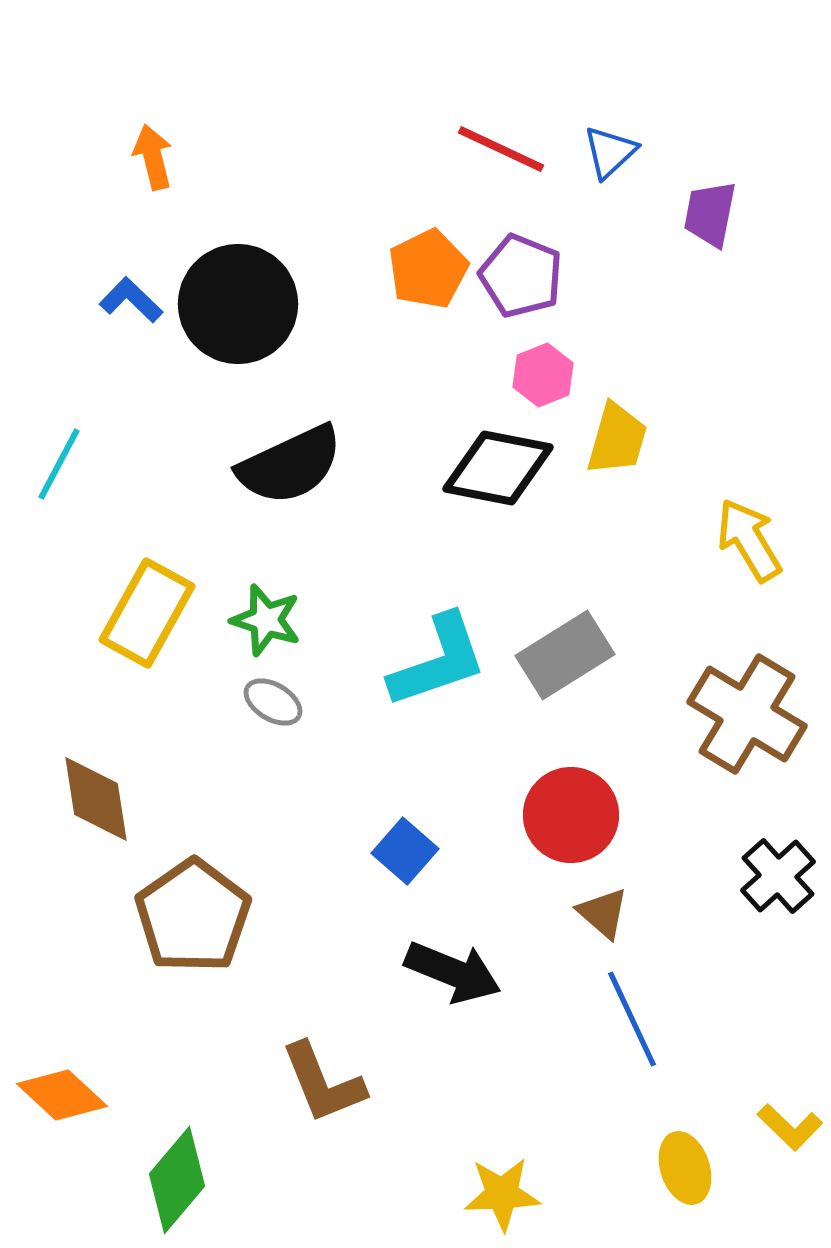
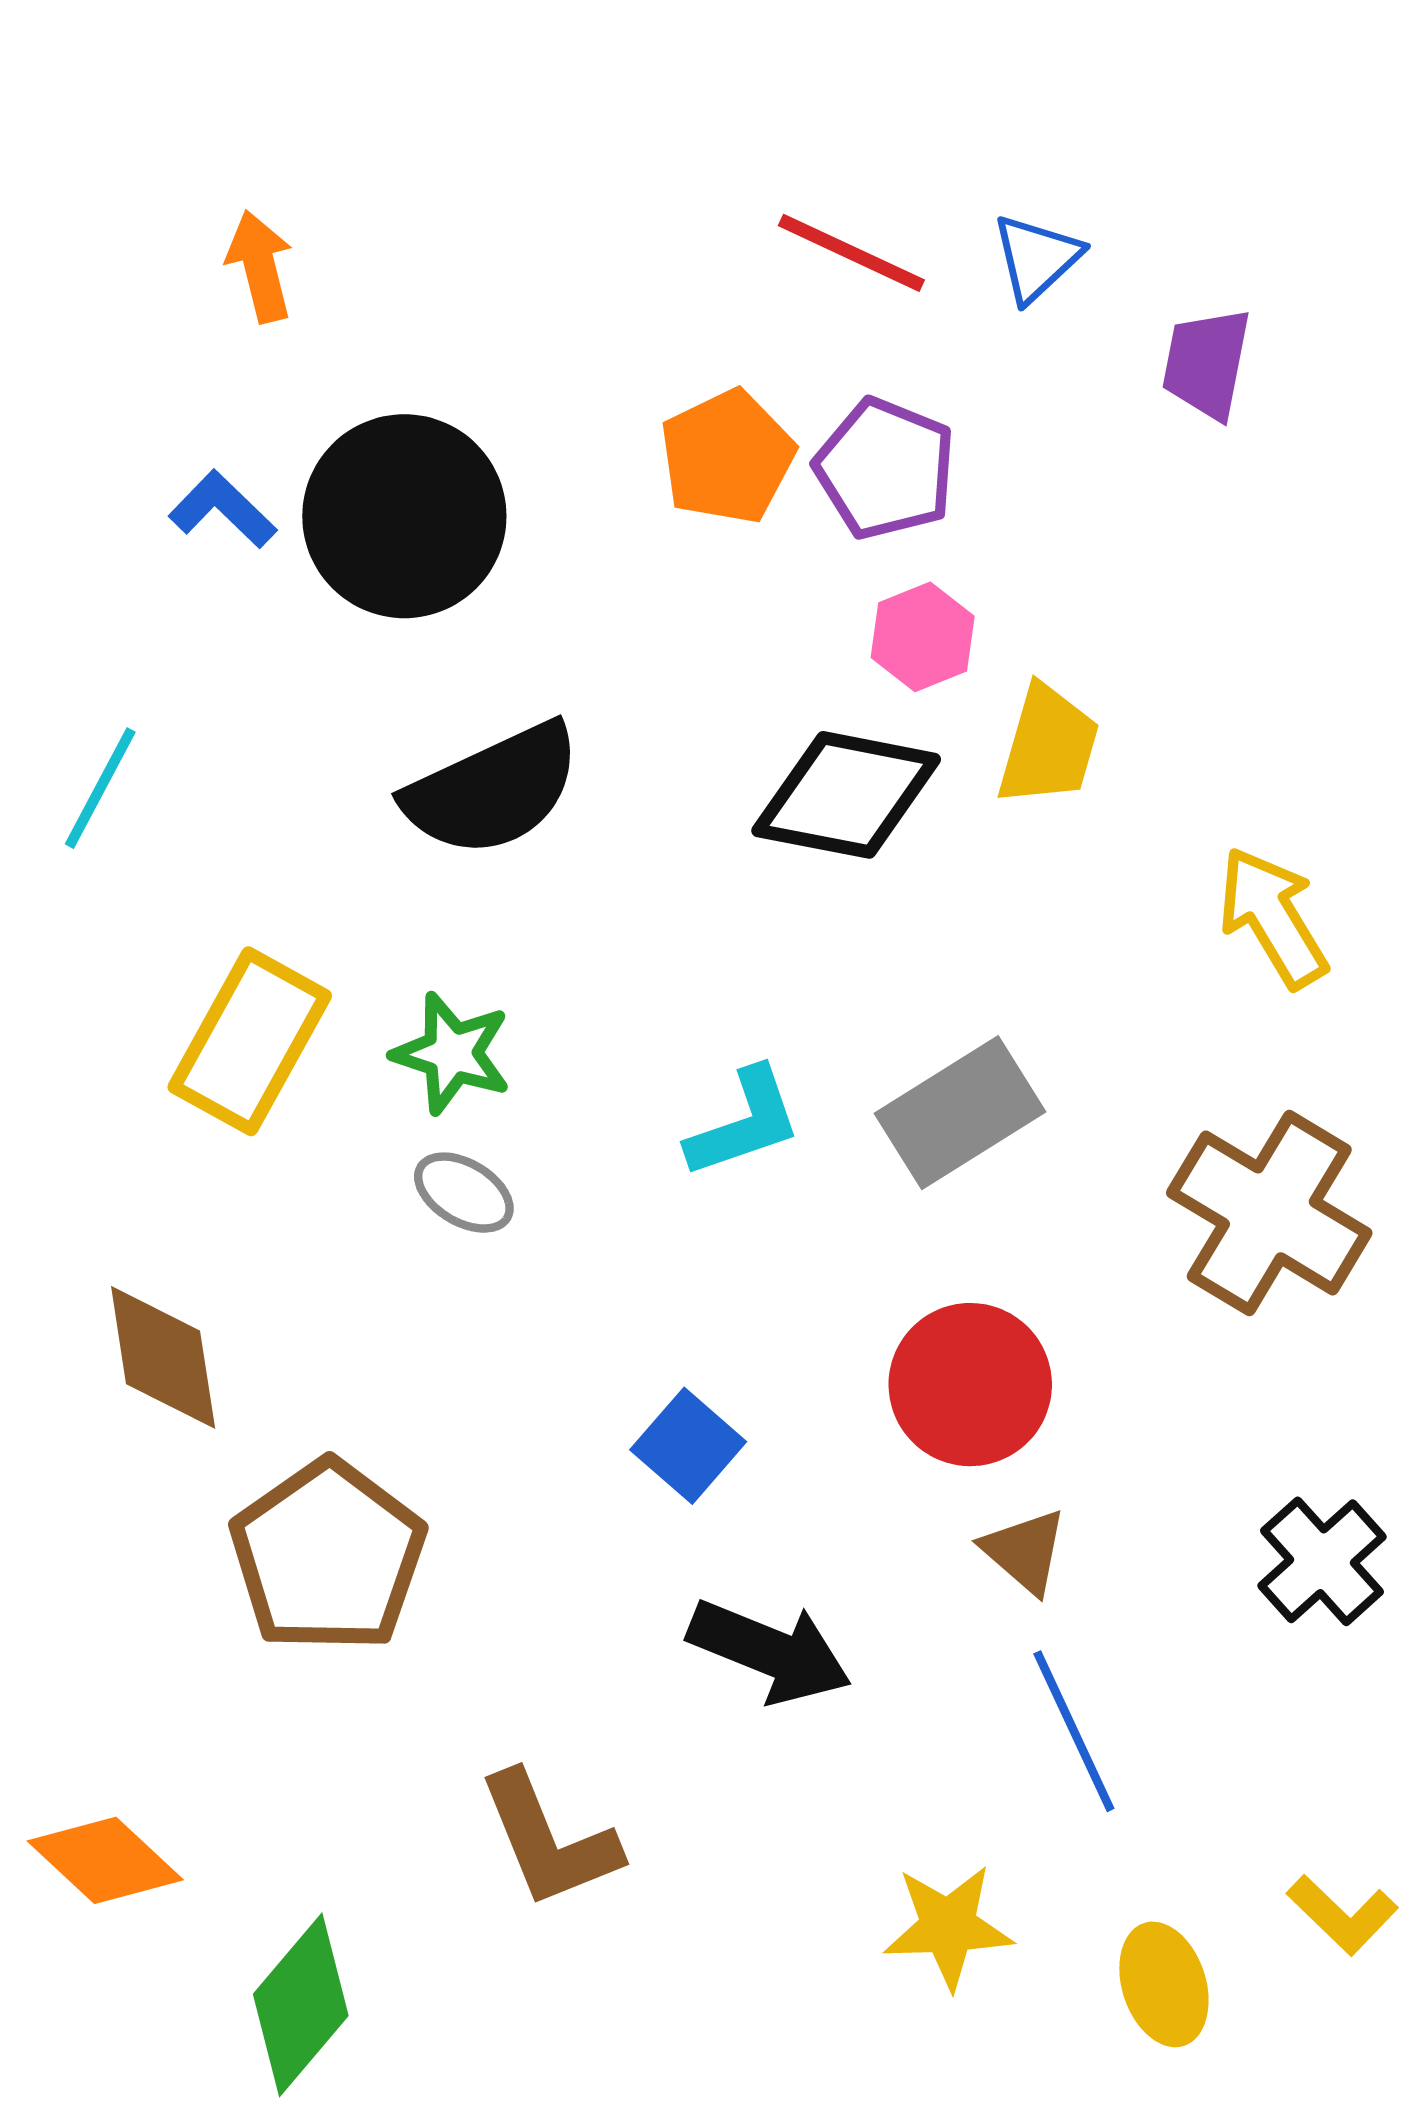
cyan L-shape: (438, 661) -> (744, 1123), size x0.7
black cross: (778, 876) -> (1322, 1561), moved
yellow star: (502, 1194) -> (948, 1927), moved

